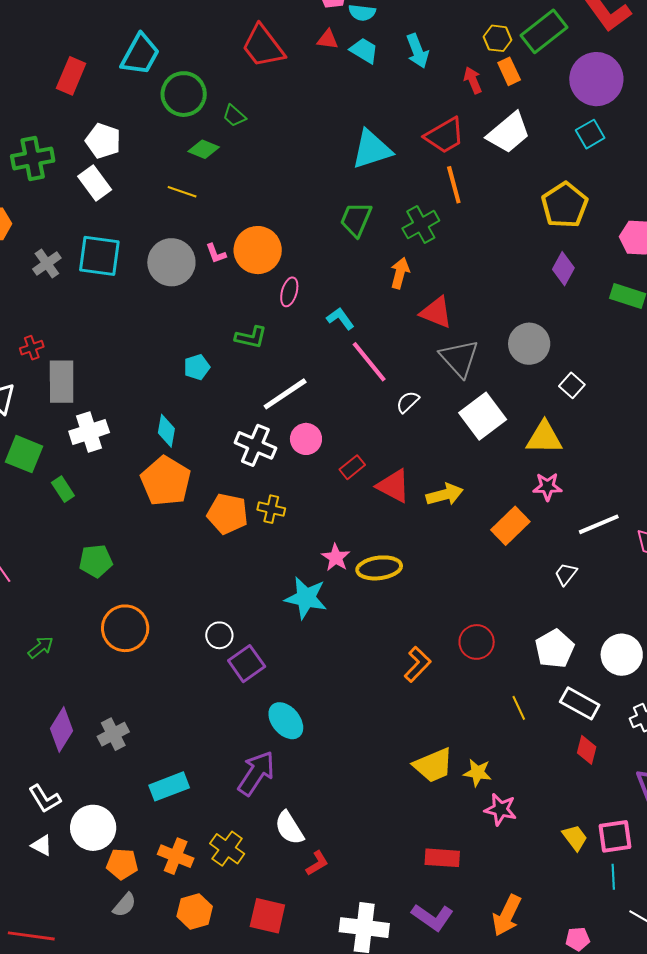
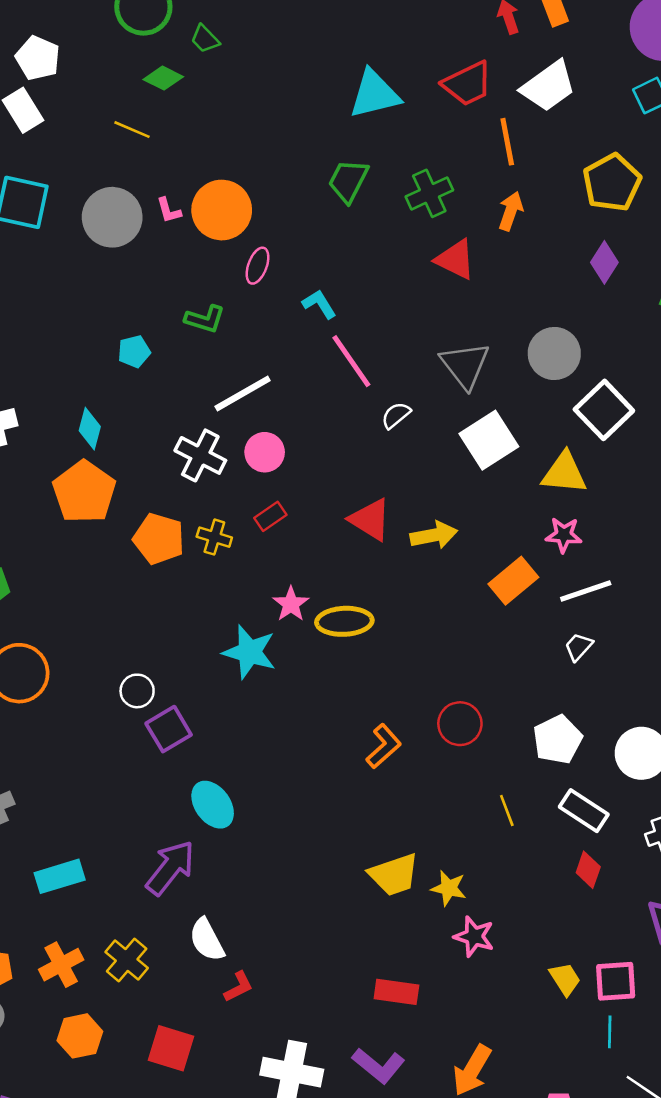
orange line: (454, 185) -> (507, 142), moved
orange arrow: (400, 273) -> (511, 211), moved
red triangle: (436, 312) -> (455, 259), moved
white square: (572, 385) -> (604, 410), size x1.8
red rectangle: (352, 467) -> (270, 516), moved
white line: (599, 524) -> (586, 591), moved
orange cross: (176, 856) -> (61, 965), turned 36

